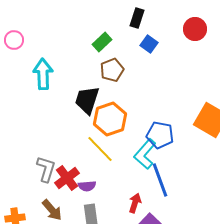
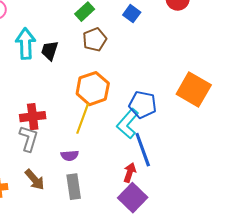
black trapezoid: (87, 100) -> (50, 51), moved, size x0.7
yellow line: (100, 149) -> (83, 119), turned 64
red cross: (67, 178) -> (33, 117), moved, turned 30
red arrow: (135, 203) -> (130, 173), moved

